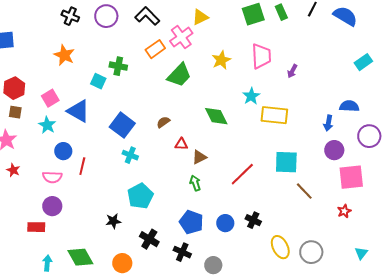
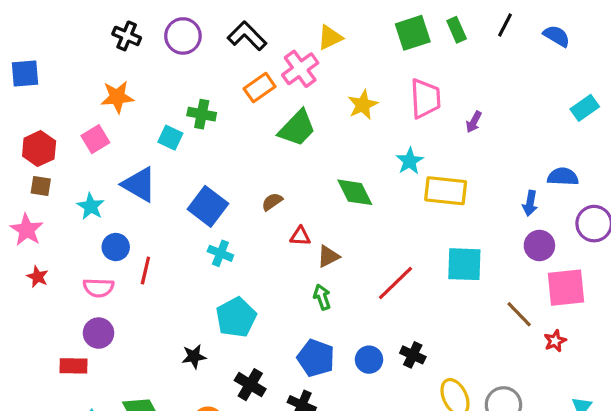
blue semicircle: (345, 16) -> (557, 36), size x0.7
orange star: (64, 55) -> (117, 97), turned -30
pink square: (50, 98) -> (95, 139), moved
brown line: (304, 191) -> (519, 314), moved

